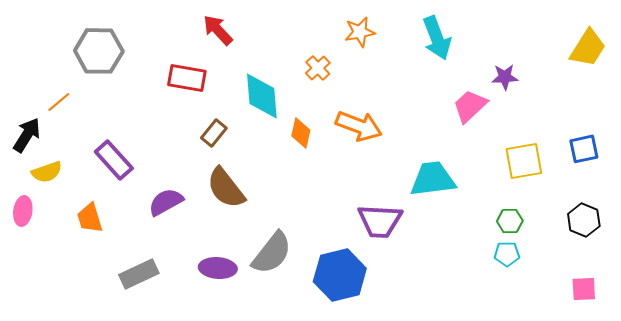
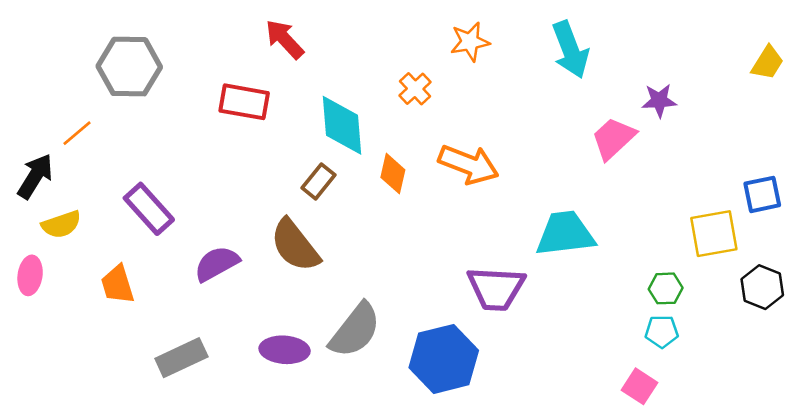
yellow trapezoid: (588, 48) -> (767, 63), size x0.7
brown rectangle: (214, 133) -> (318, 181), moved
yellow square: (524, 161) -> (714, 234), moved
pink square: (584, 289) -> (640, 386), moved, turned 36

